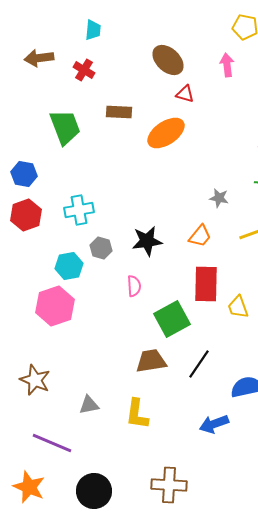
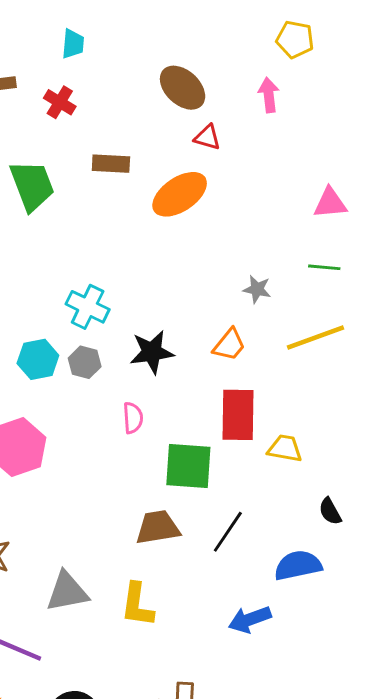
cyan cross: (79, 210) -> (88, 307), moved, turned 36
cyan hexagon: (69, 266) -> (38, 359), moved
yellow trapezoid: (238, 307) -> (285, 449), turned 120
green square: (172, 319) -> (188, 466), turned 33
gray triangle: (89, 405) -> (67, 592), size x1.5

